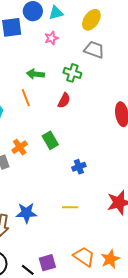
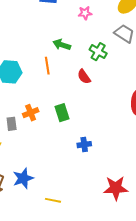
red semicircle: (64, 100) -> (84, 77), turned 105
yellow line: (70, 207) -> (53, 200), moved
blue star: (26, 213) -> (23, 178), turned -30

